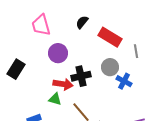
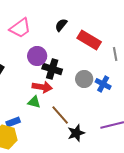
pink trapezoid: (41, 25) -> (20, 28), turned -110
gray circle: (110, 67) -> (84, 79), moved
black cross: (81, 76) -> (52, 69), moved, turned 30

